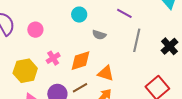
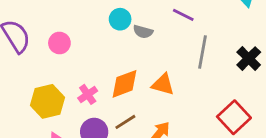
gray semicircle: (99, 35) -> (143, 32), moved
pink cross: (53, 58) -> (88, 94), moved
orange triangle: (106, 73) -> (163, 84), moved

